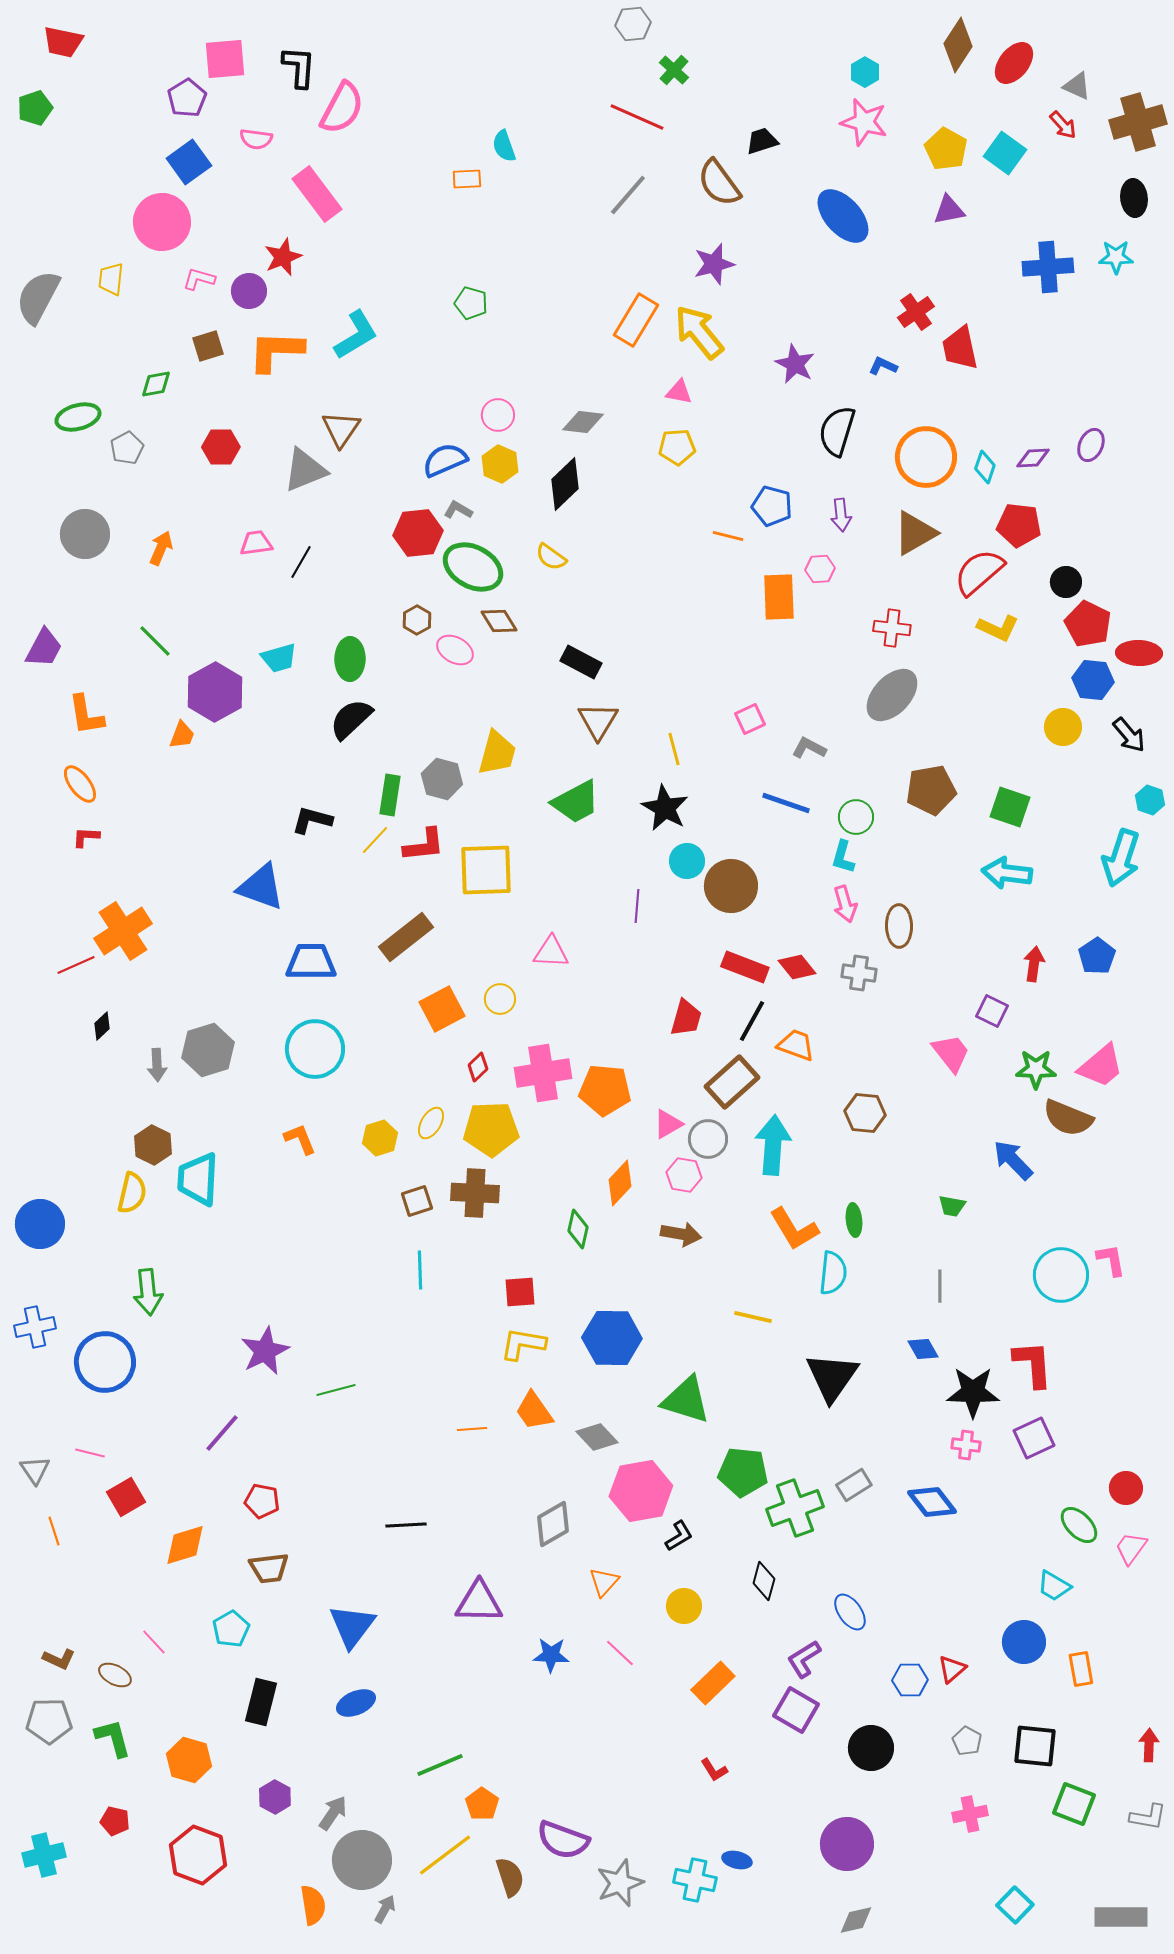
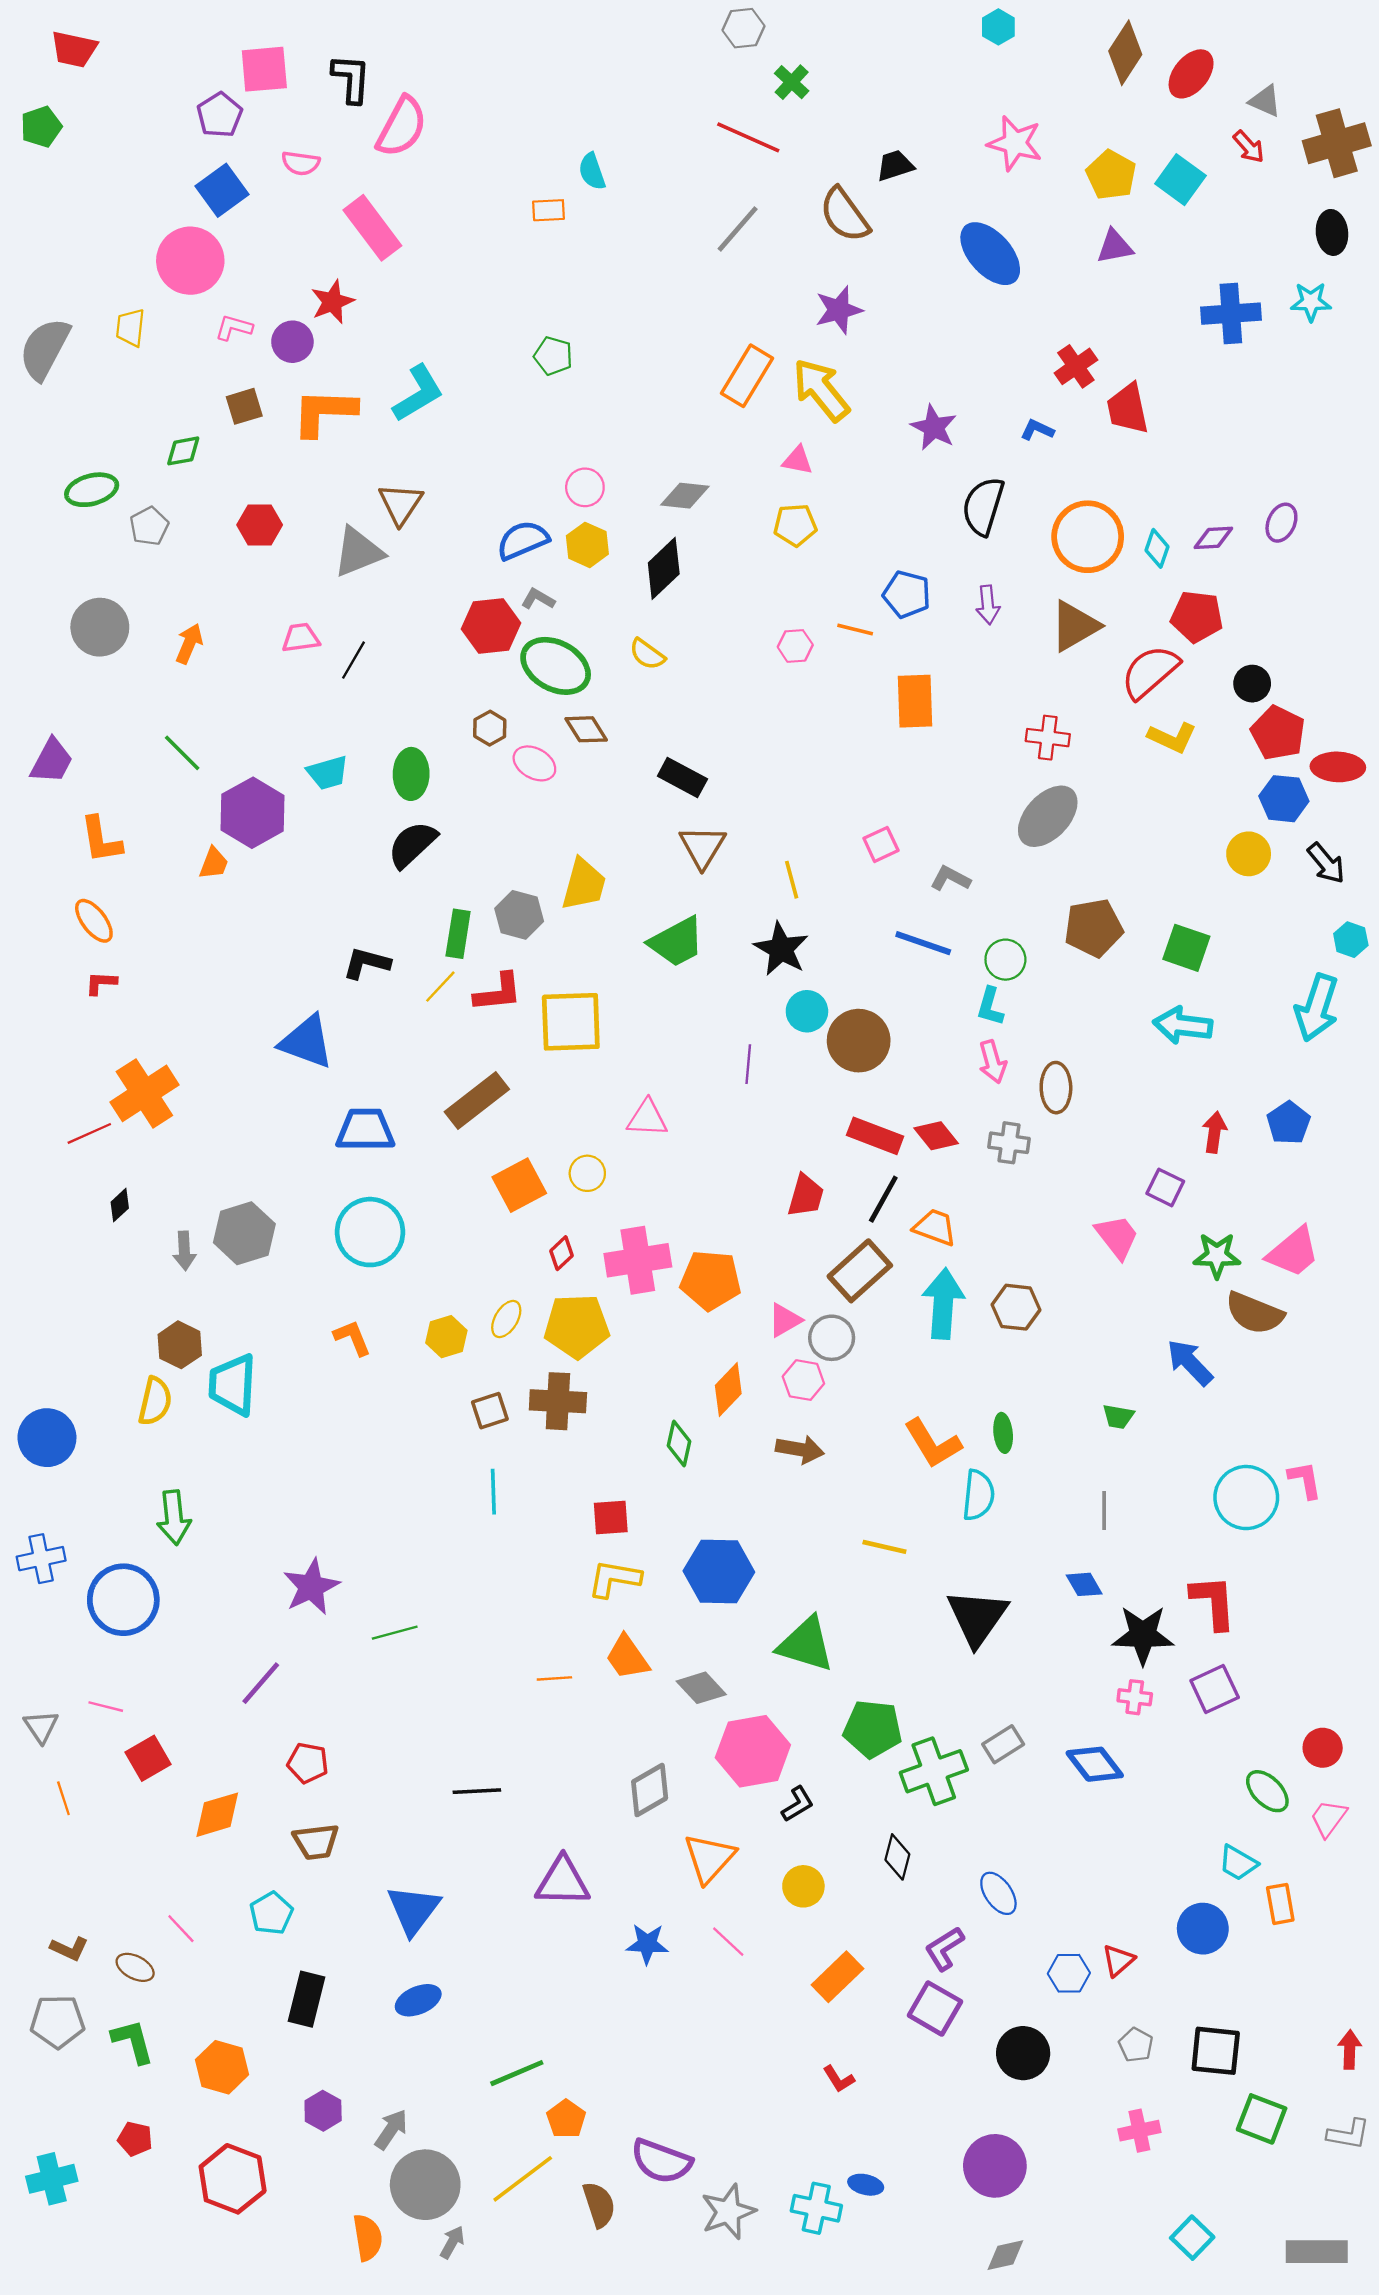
cyan hexagon: (865, 72) -> (998, 27), moved
pink hexagon: (820, 569) -> (795, 646), moved
cyan arrow: (773, 1145) -> (943, 1304), moved
orange triangle: (604, 1582) -> (709, 1858), size x1.5
orange rectangle: (1081, 1669) -> (1280, 1904), moved

